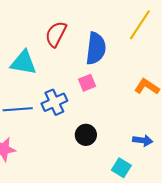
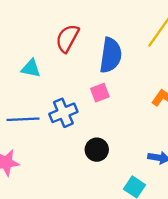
cyan triangle: (23, 63) -> (31, 68), size x0.7

